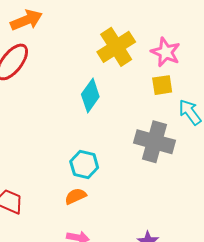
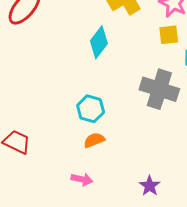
orange semicircle: (76, 196) -> (94, 140), moved

